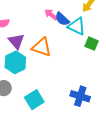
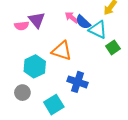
purple triangle: (16, 41) -> (37, 20), moved
green square: (92, 44) -> (113, 47), turned 32
blue cross: (80, 96) -> (77, 82), moved

